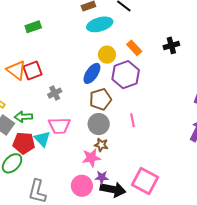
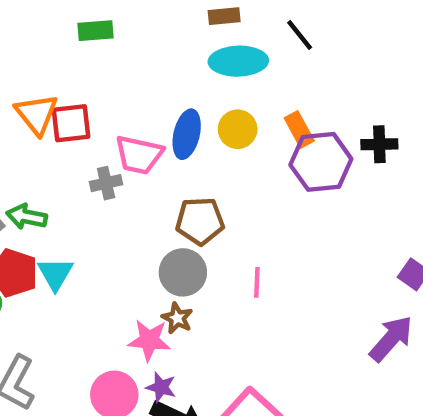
blue ellipse: (92, 73) -> (187, 134), moved, turned -35
purple hexagon: (126, 75) -> (321, 162), moved
pink trapezoid: (59, 126) -> (139, 155), moved

